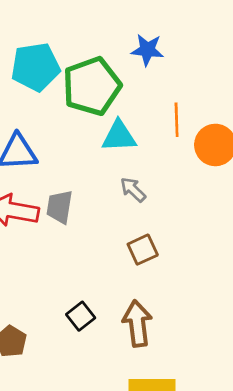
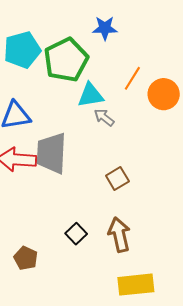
orange line: (177, 120) -> (132, 78), turned 40
gray arrow: (133, 190) -> (104, 117), moved
gray trapezoid: (60, 207) -> (51, 153), size x1.6

